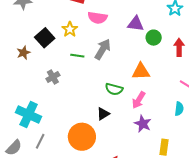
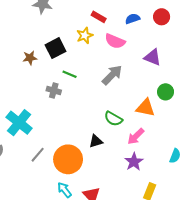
yellow star: (70, 29) -> (85, 35), moved
green circle: (154, 38) -> (166, 92), moved
green line: (77, 56) -> (70, 74), moved
gray cross: (53, 77) -> (54, 90), turned 32
gray line: (40, 141) -> (38, 155), moved

